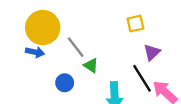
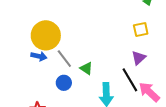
yellow square: (135, 24) -> (141, 29), moved
gray line: (76, 47) -> (64, 59), moved

